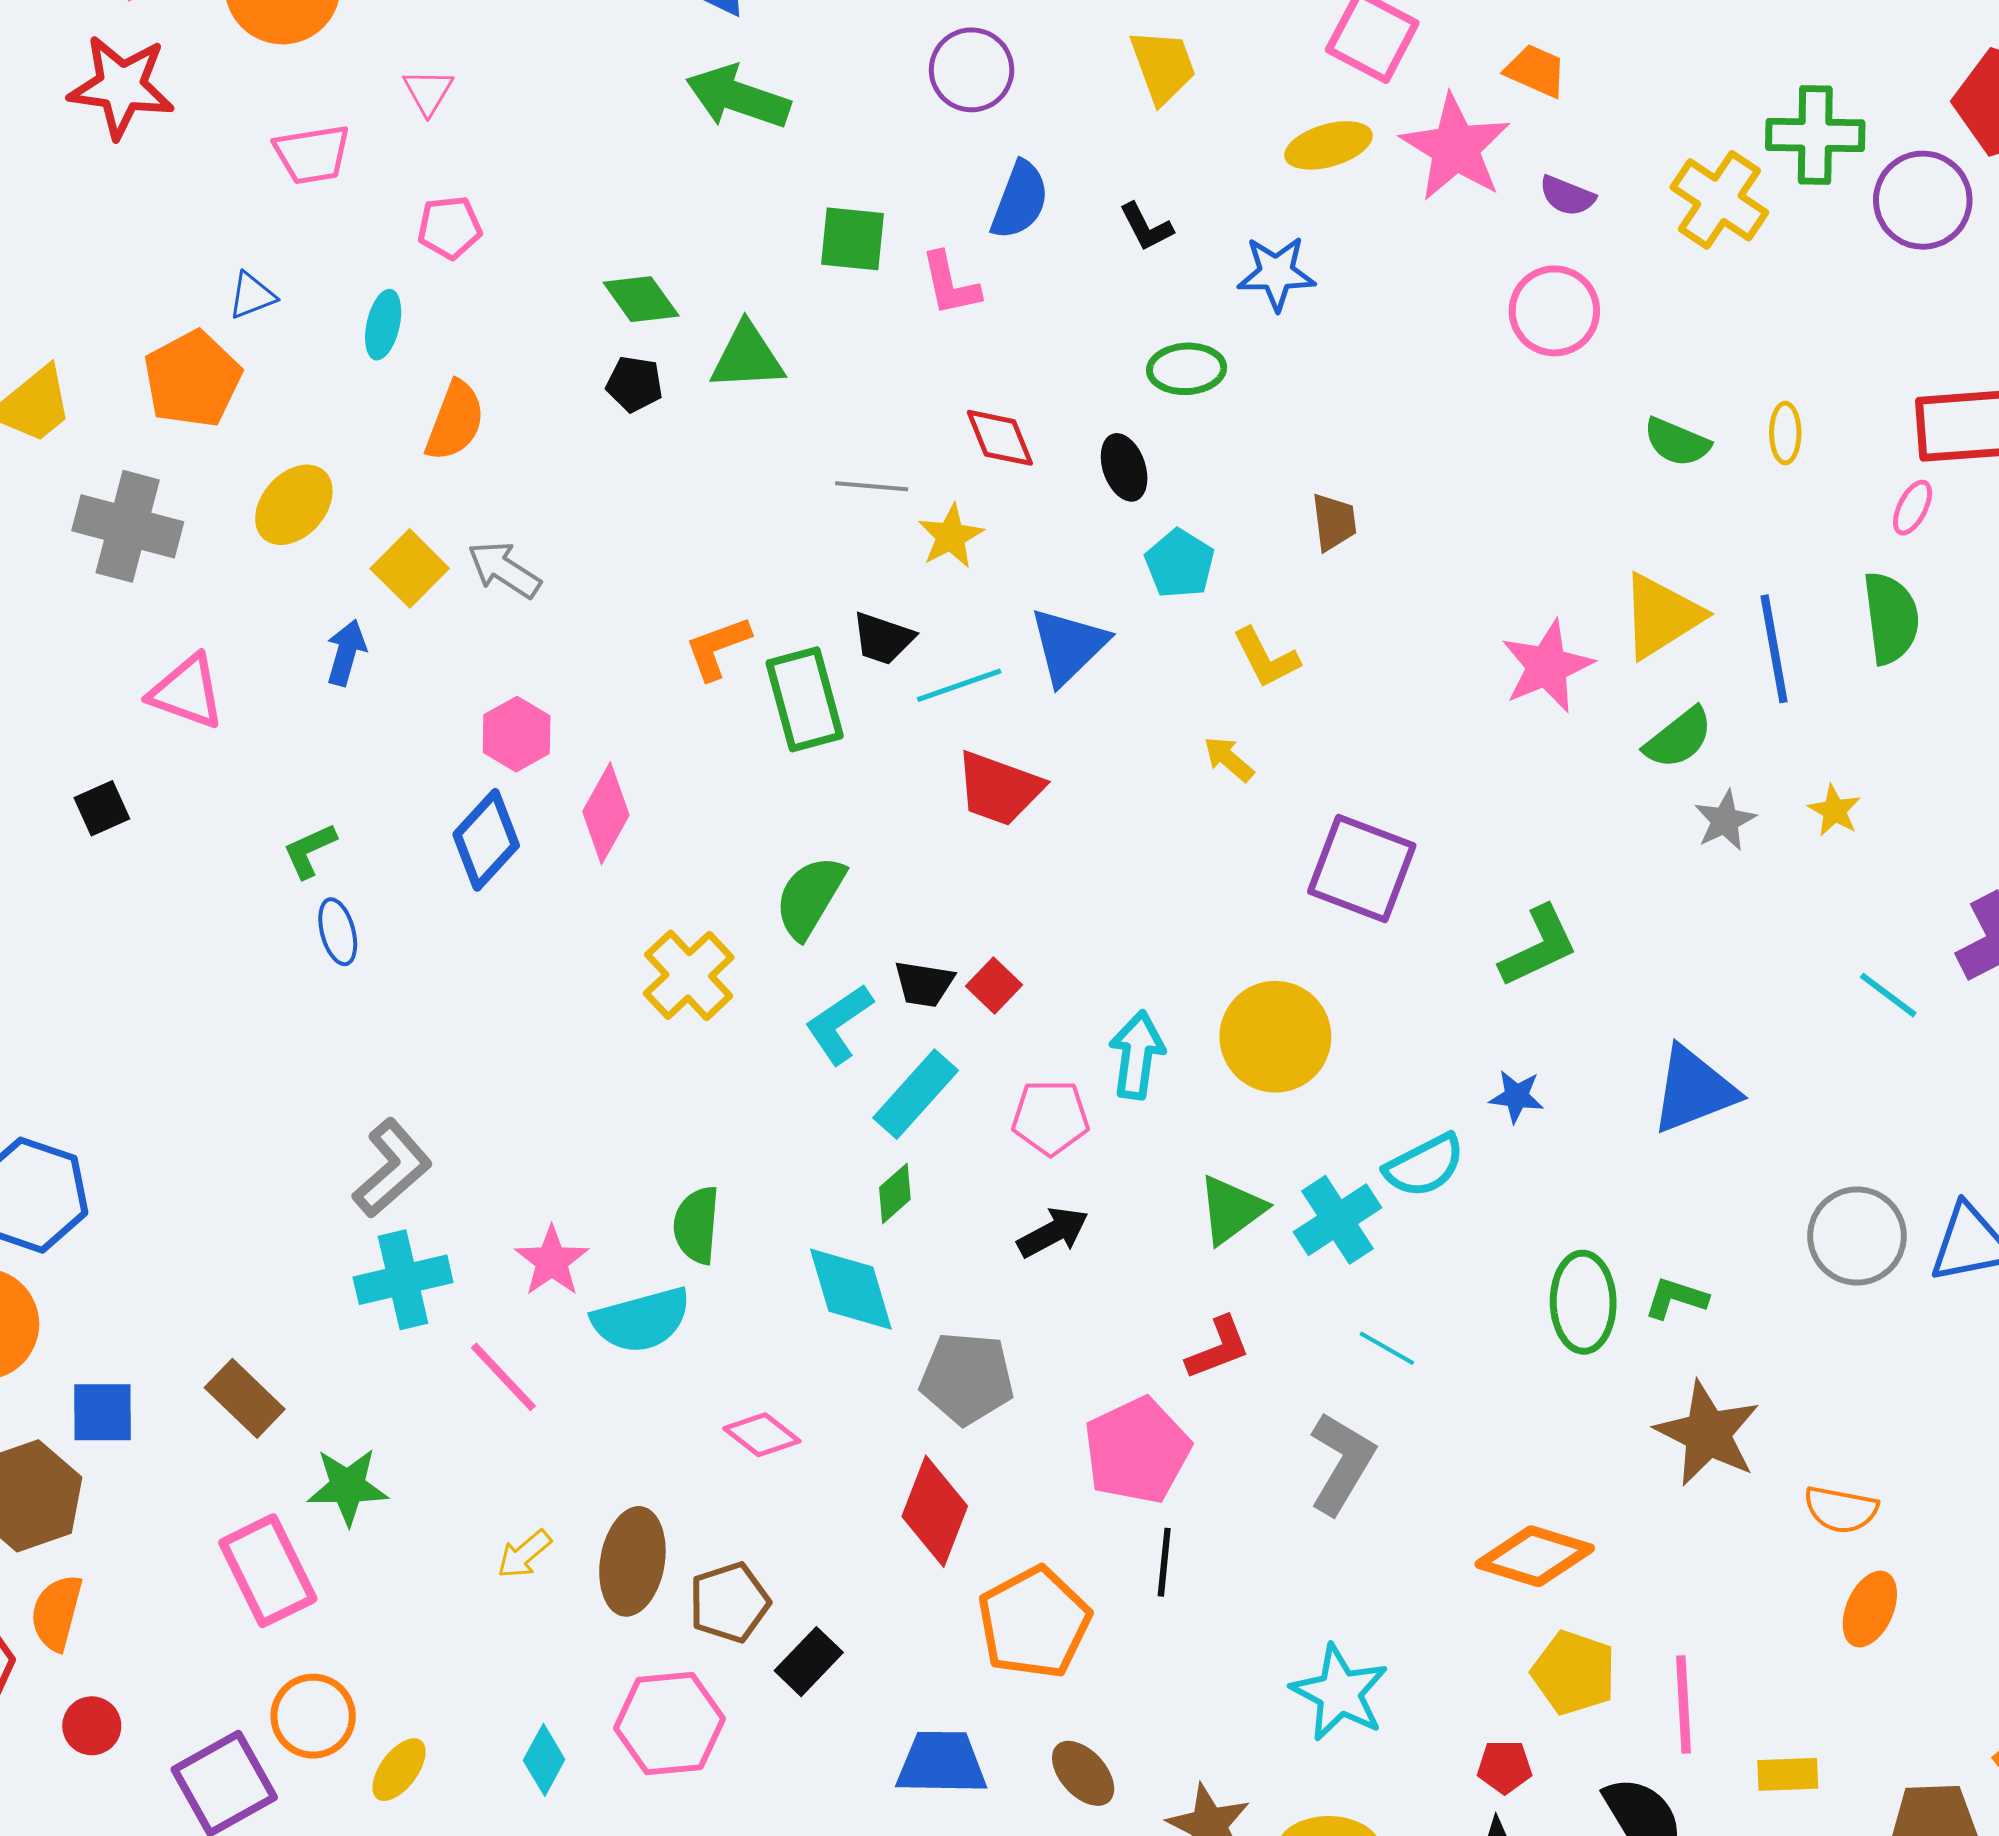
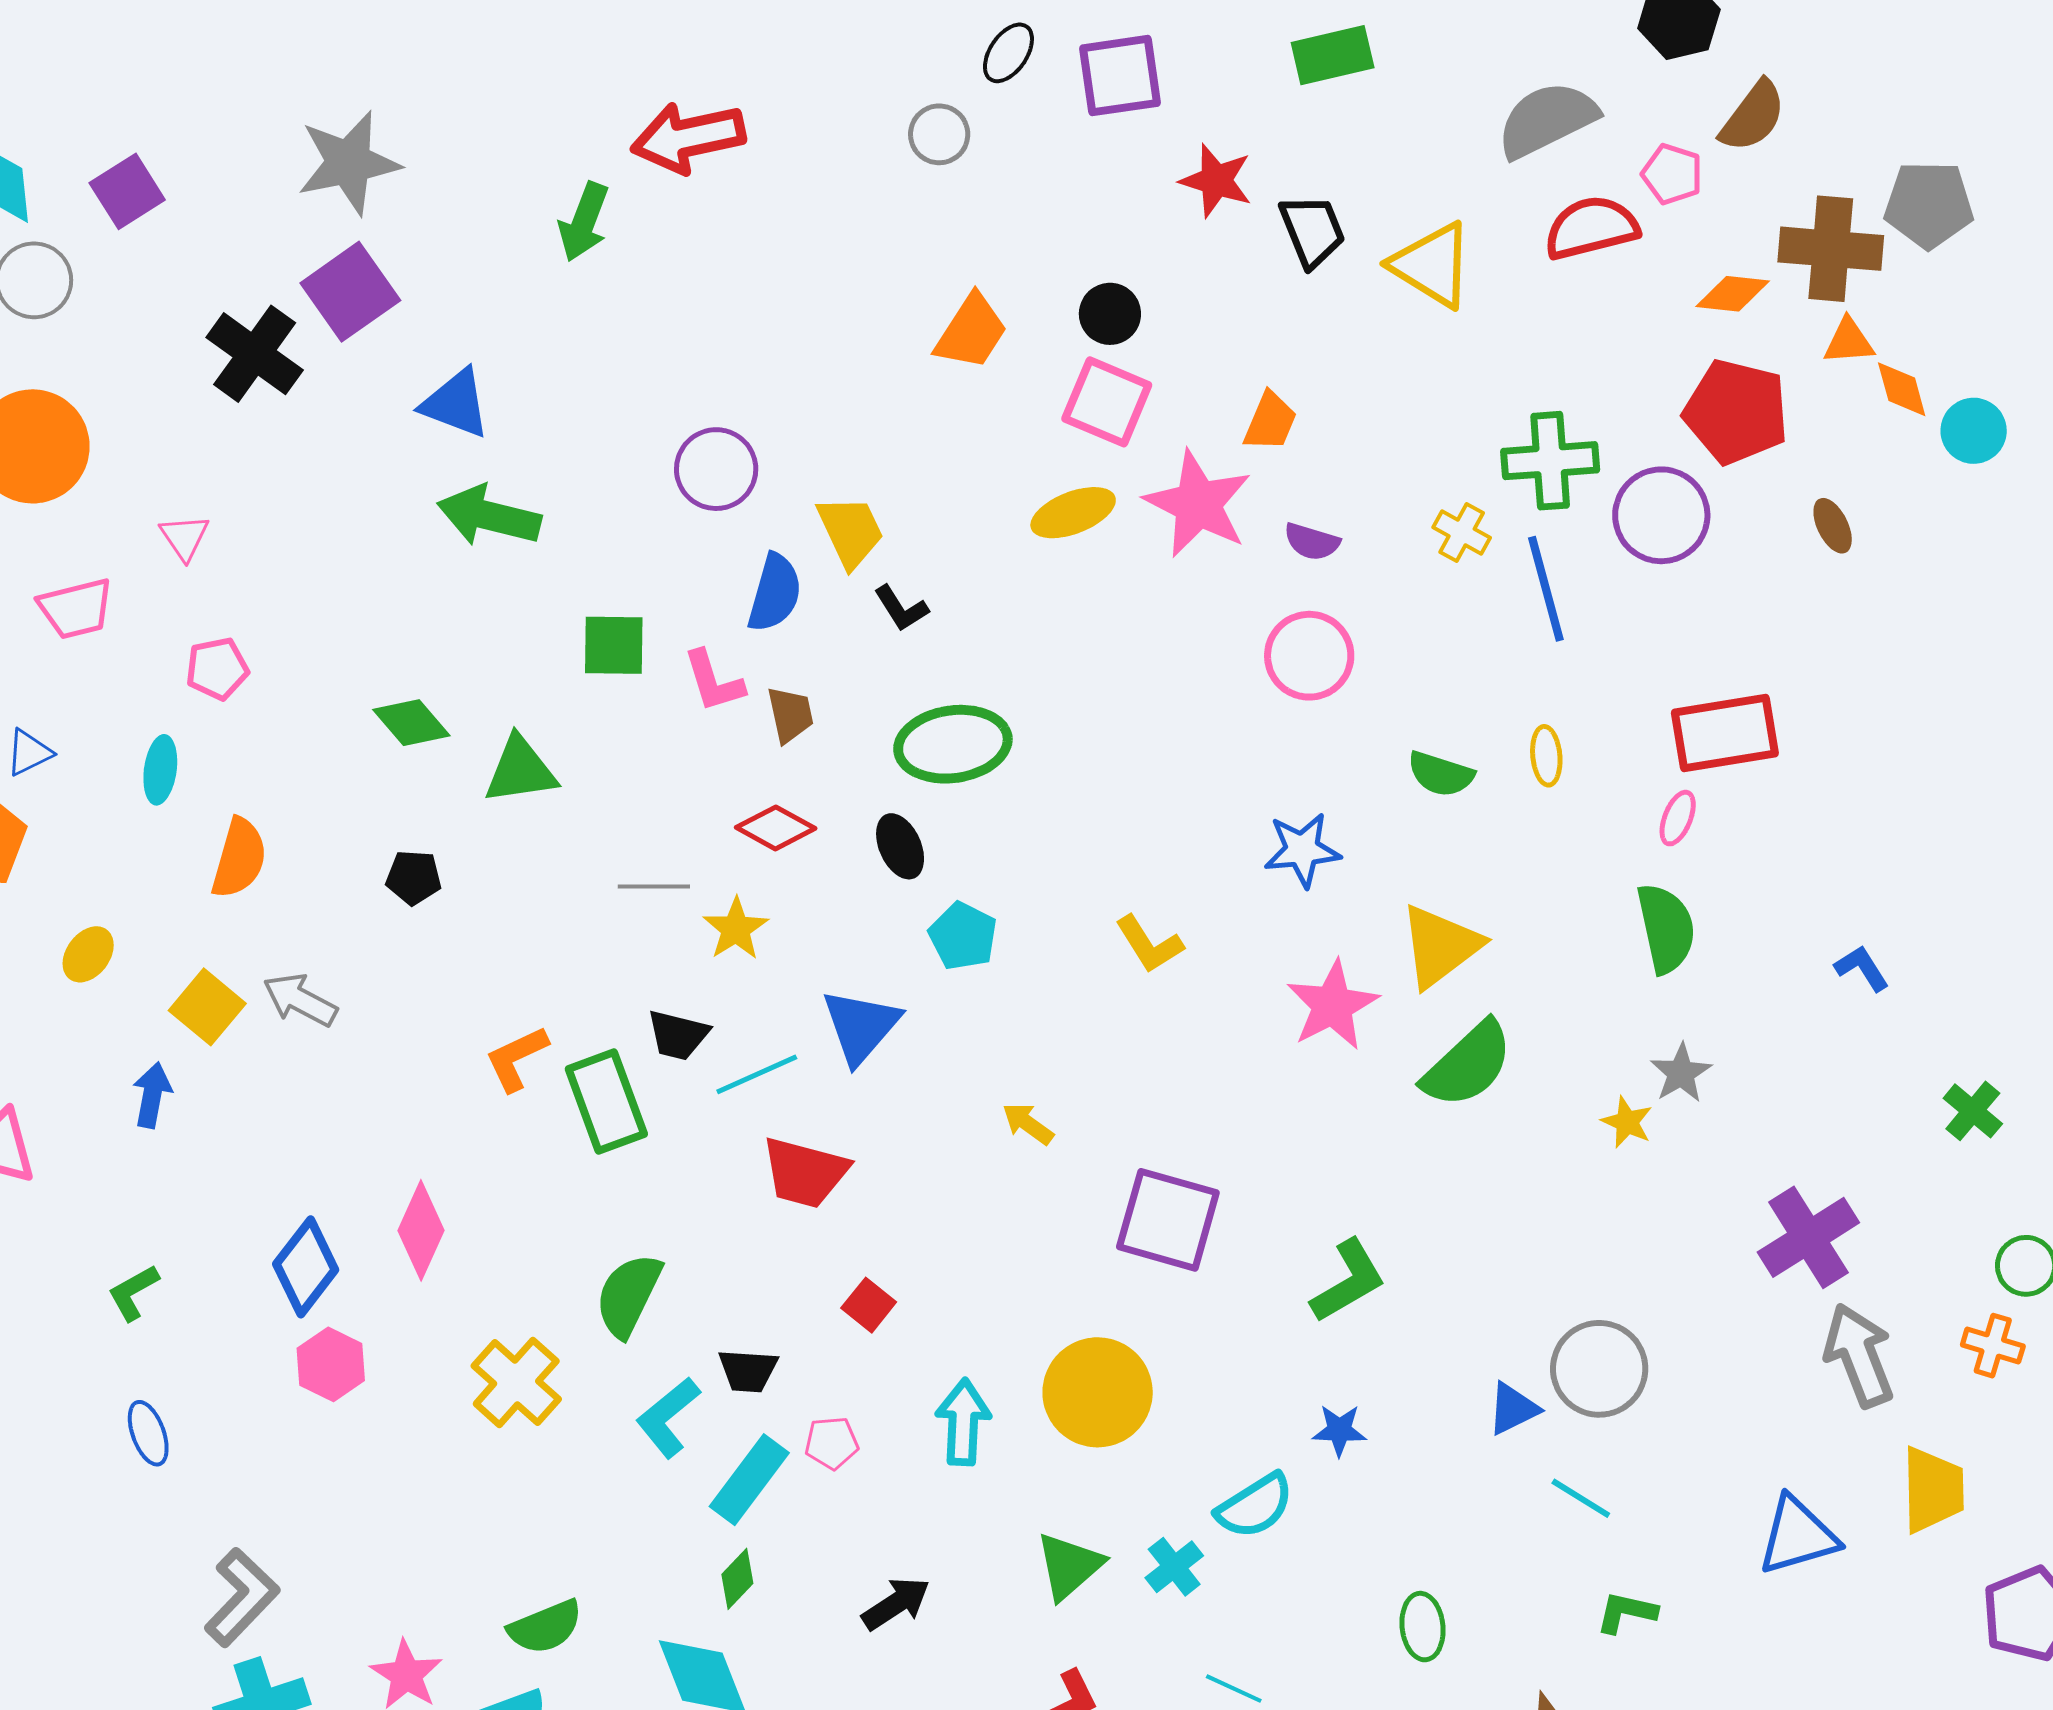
yellow trapezoid: (1163, 66) -> (850, 531), moved
orange trapezoid: (1536, 71) -> (1270, 421), turned 94
yellow cross: (1719, 200) -> (1462, 533), size x0.6
blue star: (1276, 273) -> (1302, 850), moved
green ellipse: (1187, 369) -> (953, 744), size x1.5
black pentagon: (634, 384) -> (414, 878), moved
red diamond: (1000, 438) -> (776, 828), turned -34
yellow ellipse: (294, 505) -> (88, 954), size x0.7
brown trapezoid: (1334, 522) -> (790, 715), moved
blue line: (1774, 649) -> (1546, 589), moved
yellow L-shape: (1266, 658) -> (1149, 944), moved
pink hexagon: (517, 734) -> (331, 1364), moved
green semicircle: (1679, 738) -> (1468, 1064), size x1.4
gray star: (1725, 820) -> (1681, 1073), moved
blue ellipse: (338, 932) -> (148, 1433), moved
red square: (994, 985) -> (869, 1305), moved
cyan line: (1888, 995) -> (1581, 1498), moved
blue triangle: (1694, 1090) -> (1513, 1409), size x0.6
pink pentagon: (1050, 1117) -> (832, 1443), moved, size x0.7
cyan cross: (1337, 1220) -> (1174, 1567), size x0.7
green semicircle: (697, 1225) -> (545, 1627), turned -112
gray circle: (1857, 1236) -> (1599, 1369), moved
green L-shape: (1676, 1298) -> (1626, 1612), moved
green ellipse: (1583, 1302) -> (1423, 1627), size x0.7

